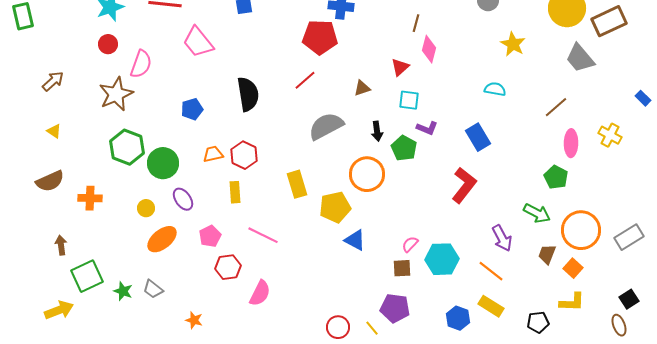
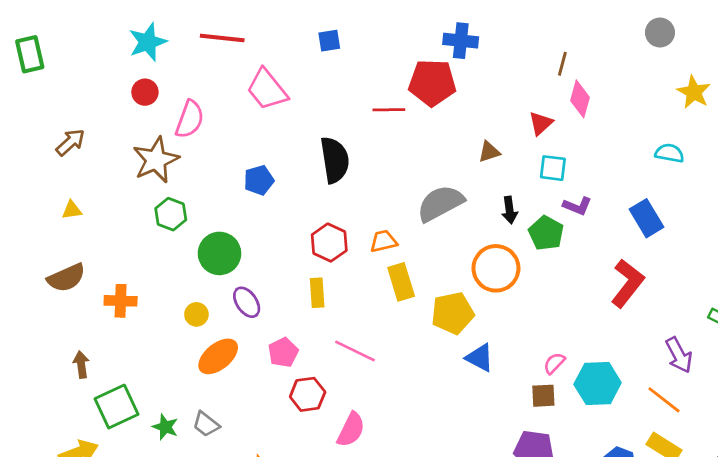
red line: (305, 80) -> (389, 110), moved, turned 40
yellow triangle: (54, 131) -> (72, 210), turned -42
green hexagon: (127, 147) -> (171, 214), moved, size x0.7
orange trapezoid: (213, 154) -> (383, 241), moved

